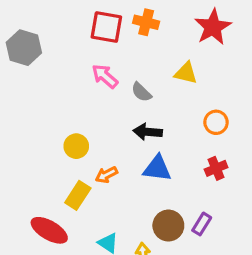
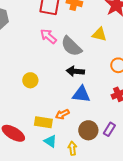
gray semicircle: (141, 92) -> (71, 46), size x1.6
orange arrow: (106, 175) -> (62, 114), moved
yellow rectangle: (78, 195) -> (43, 122), moved, turned 66

